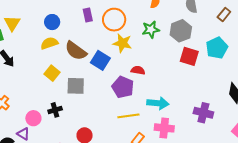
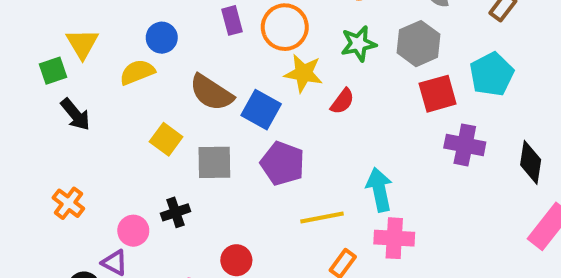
yellow semicircle: (49, 43) -> (137, 72), moved
red square: (189, 56) -> (438, 94), turned -30
red semicircle: (138, 70) -> (342, 101), moved, turned 120
purple pentagon: (123, 87) -> (283, 163), moved
cyan arrow: (158, 103) -> (379, 190), turned -105
purple cross: (203, 113) -> (465, 145), moved

